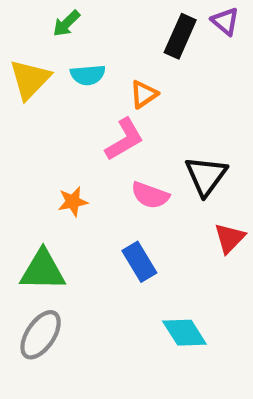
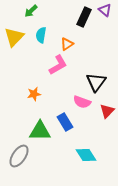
cyan semicircle: (88, 75) -> (41, 35), turned 105
pink semicircle: (150, 195) -> (82, 102), moved
green triangle: (43, 270) -> (40, 131), moved

